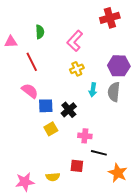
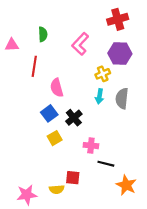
red line: (32, 62) -> (34, 66), turned 36
purple hexagon: (119, 66) -> (120, 54), moved
yellow cross: (77, 69) -> (103, 74), moved
pink semicircle: (30, 91) -> (57, 88), moved, turned -144
blue square: (46, 106) -> (49, 113), turned -35
red square: (77, 166) -> (73, 178), moved

